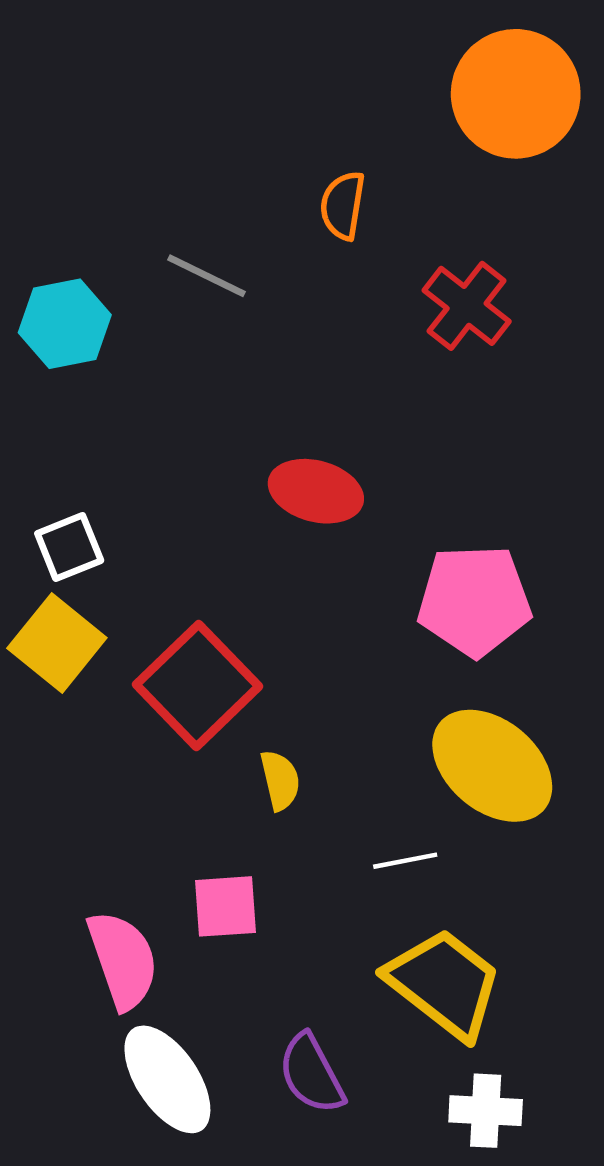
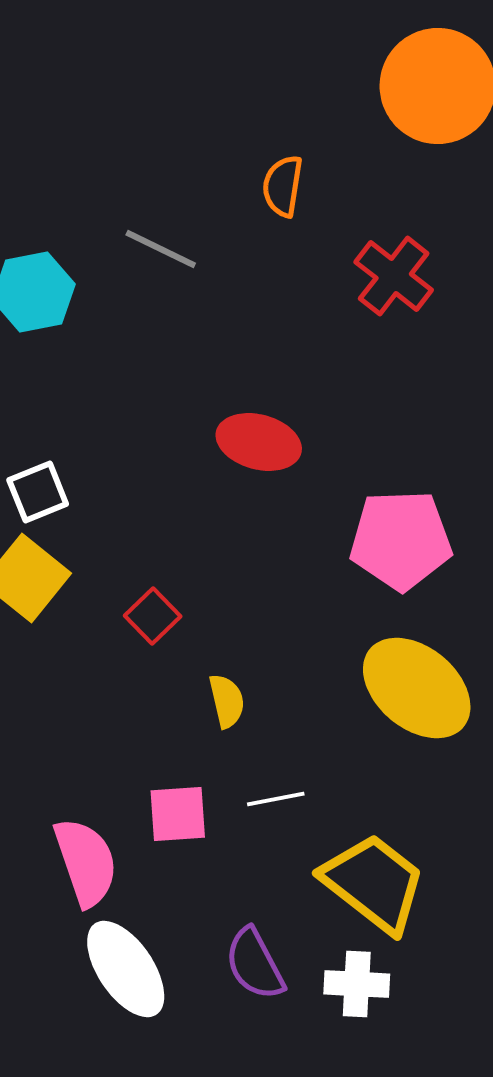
red square: (198, 685) -> (153, 616), size x0.5
white line: (405, 861) -> (276, 799), moved
white cross: (486, 1111) -> (357, 984), moved

